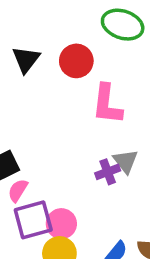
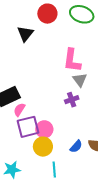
red circle: (76, 61) -> (47, 14), moved
gray triangle: (126, 161) -> (80, 80), moved

